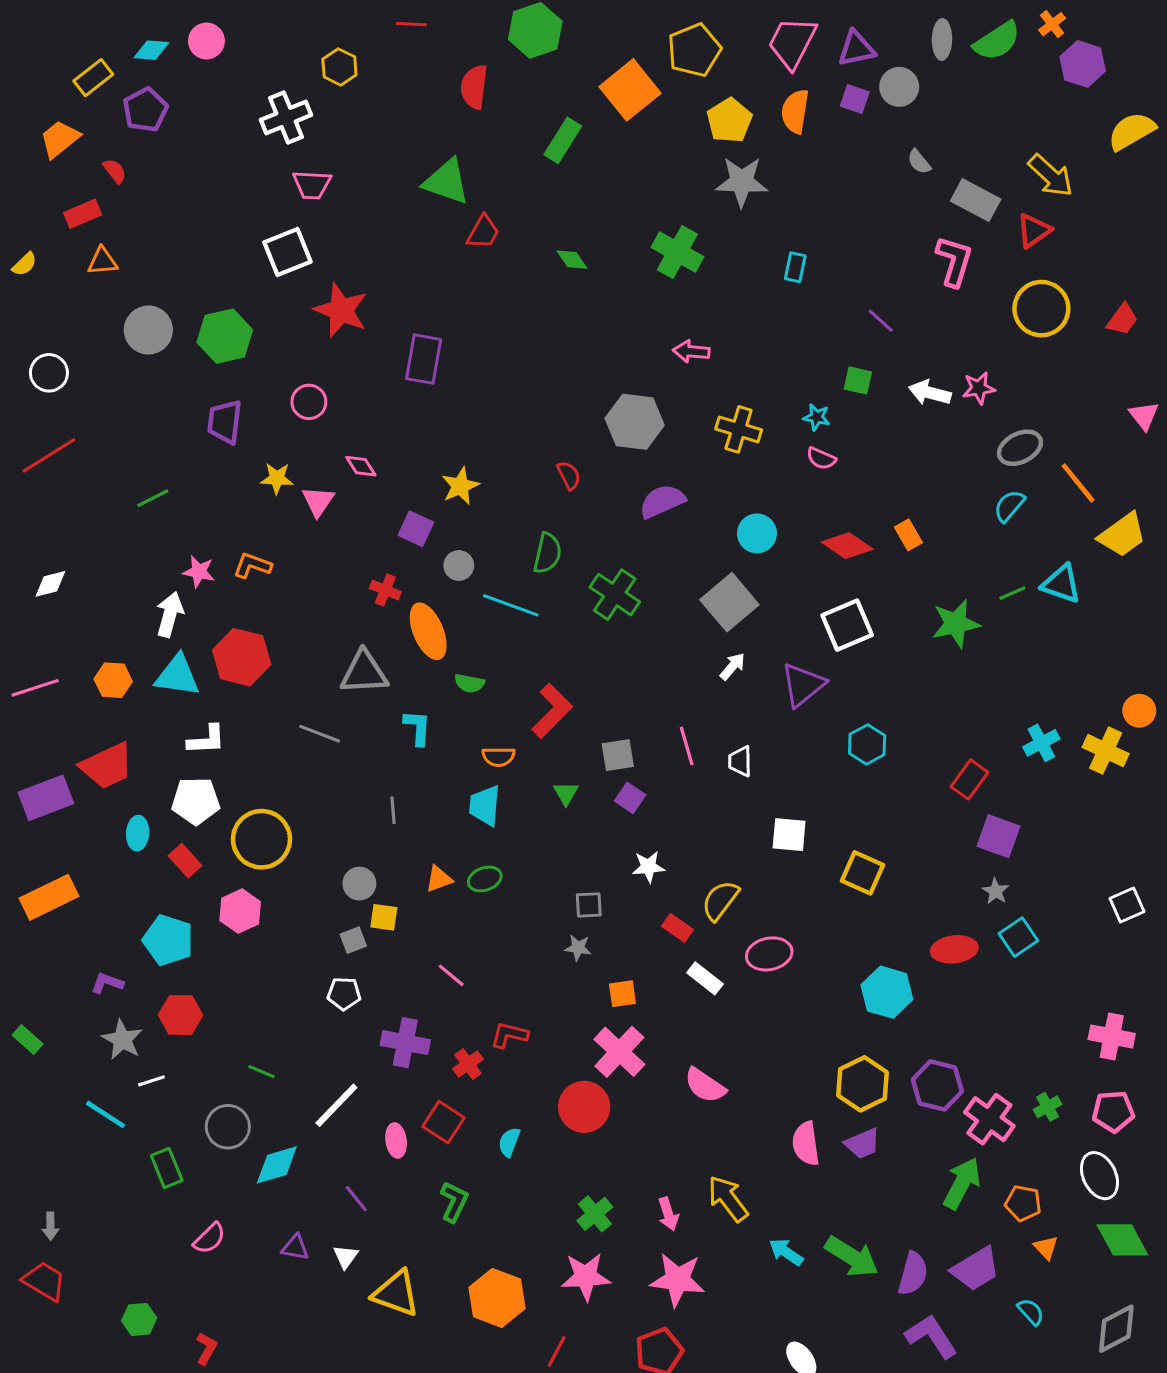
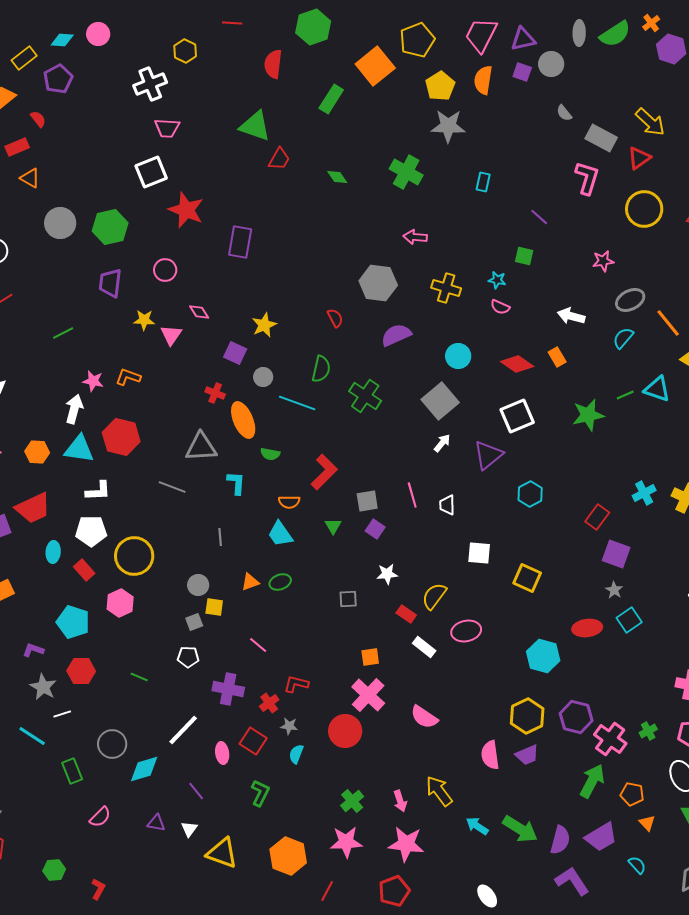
orange triangle: (102, 261) -> (30, 178), turned 35
white arrow: (930, 393) -> (571, 316), moved
cyan trapezoid: (485, 806) -> (280, 534), turned -40
gray star: (578, 948) -> (289, 726), moved
green line: (261, 1072) -> (139, 677), moved

